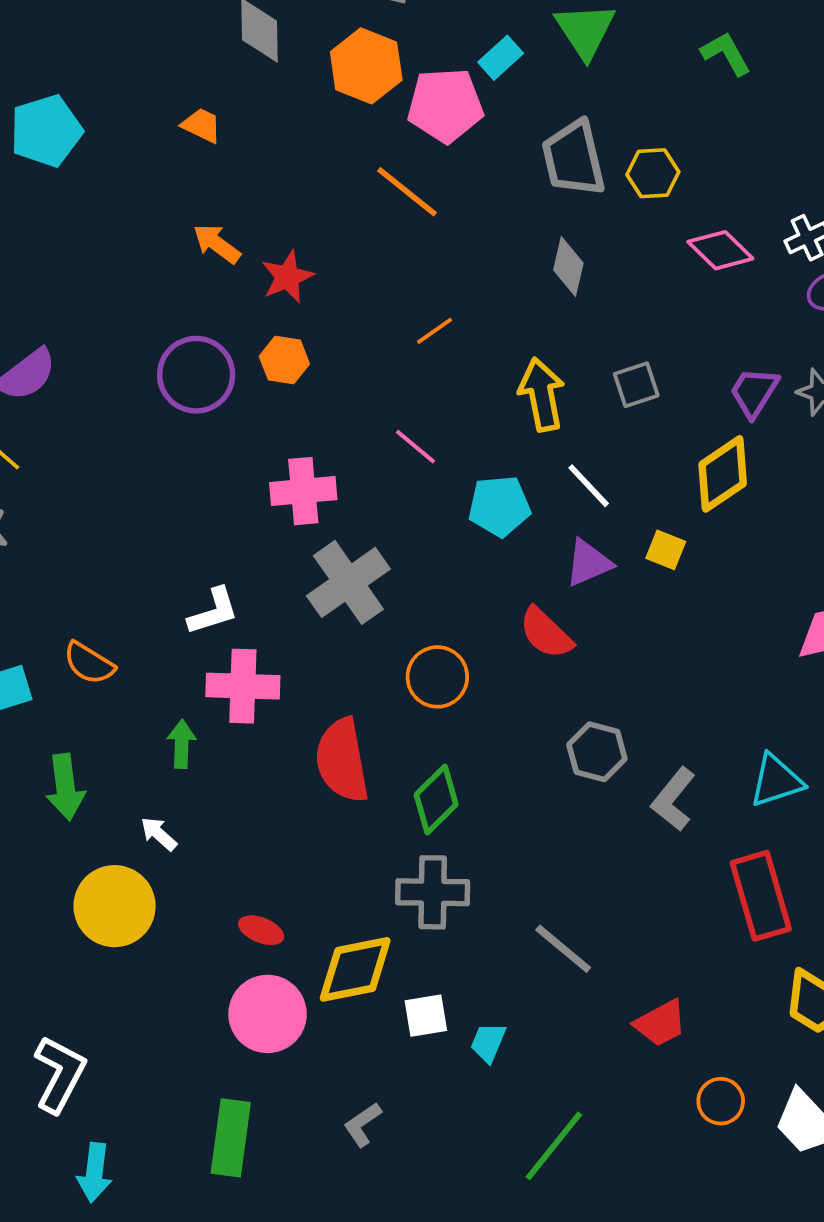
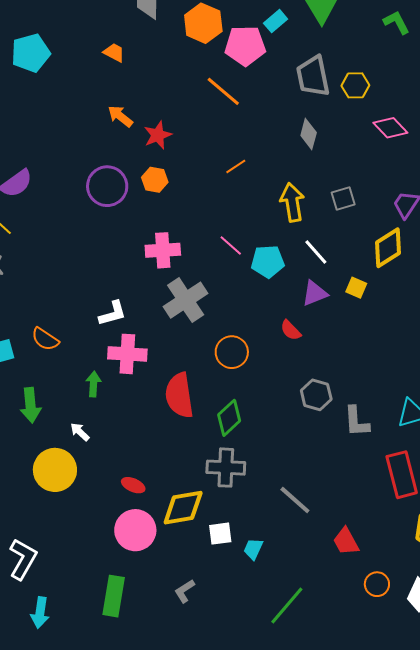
pink line: (415, 447) -> (231, 246), moved
red semicircle: (546, 633) -> (291, 330), size x0.7
gray L-shape: (673, 799) -> (356, 421), turned -44
red trapezoid: (660, 1023) -> (346, 541), turned 88

